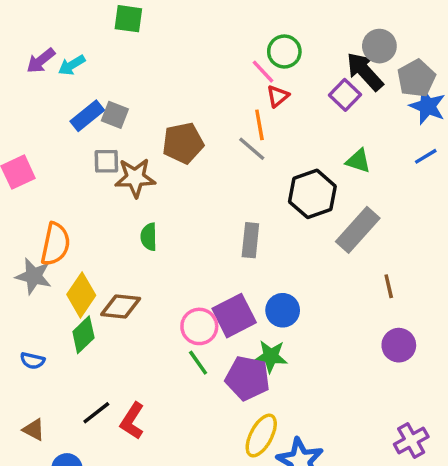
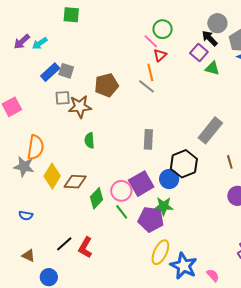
black arrow: (365, 71) -> (210, 38), size x0.7
green triangle: (358, 161) -> (212, 68), moved
black hexagon: (312, 194) -> (184, 164), moved
green diamond: (83, 335) -> (96, 198), moved

